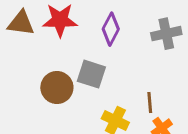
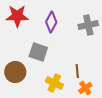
brown circle: (57, 88) -> (15, 72), moved

